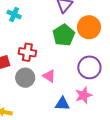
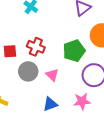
green pentagon: (64, 35) -> (74, 51), moved
blue triangle: (62, 104) -> (50, 104), moved, turned -35

